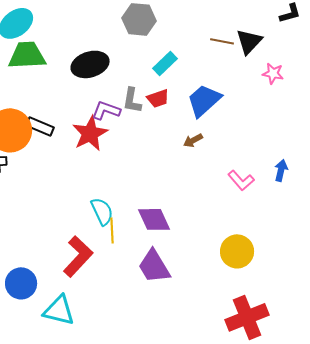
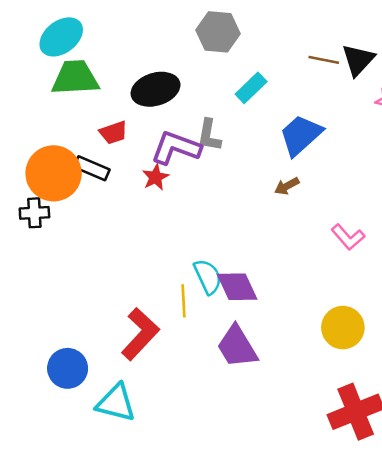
red trapezoid: (158, 98) -> (113, 133), moved
purple L-shape: (106, 110) -> (176, 148), size x1.4
red star: (90, 133) -> (156, 177), size x0.6
cyan semicircle: (102, 211) -> (208, 277), moved

